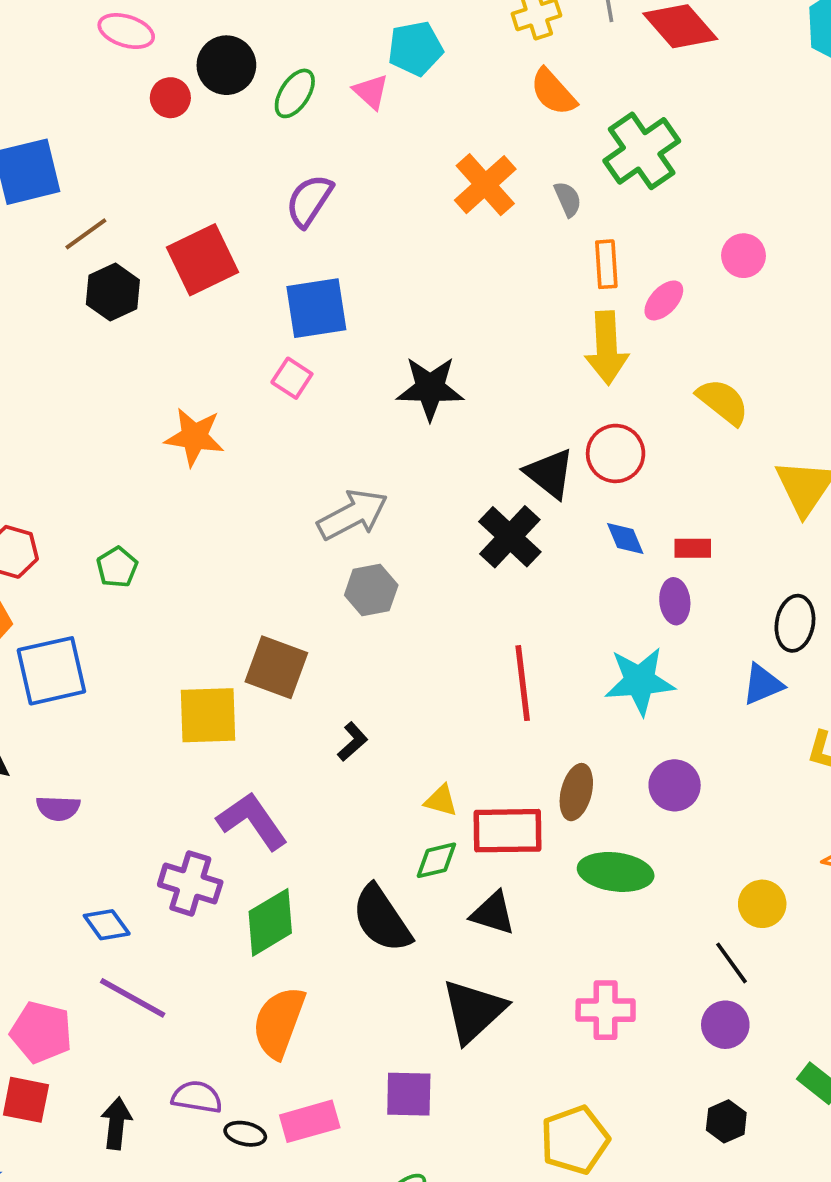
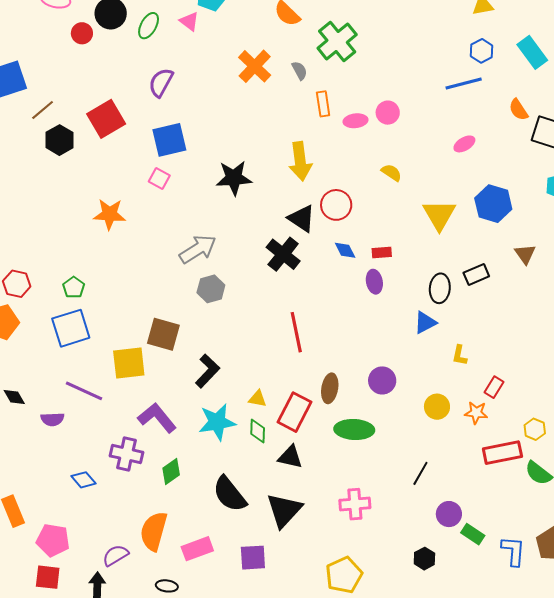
pink circle: (743, 256) -> (388, 113), moved
pink ellipse: (664, 300) -> (355, 121), turned 45
yellow arrow: (607, 348) -> (300, 161), moved
yellow semicircle: (723, 402) -> (391, 173), size x0.7
blue square: (51, 671) -> (71, 328), moved
cyan star: (640, 681) -> (217, 422), moved
black L-shape: (353, 742) -> (207, 371), size x1.6
red rectangle: (508, 831) -> (295, 412), turned -57
green diamond: (436, 860) -> (258, 431), turned -70
yellow circle: (762, 904) -> (437, 407), moved
black semicircle: (382, 919) -> (230, 494), moved
green diamond: (270, 922) -> (171, 471), size x0.7
black line: (732, 963) -> (420, 473), turned 70
purple line: (133, 998) -> (84, 391), moved
orange semicircle: (279, 1022) -> (154, 531), moved
purple circle: (725, 1025) -> (449, 514), moved
purple semicircle: (197, 1097) -> (115, 555), moved, turned -36
pink rectangle: (310, 1121) -> (197, 549), moved

